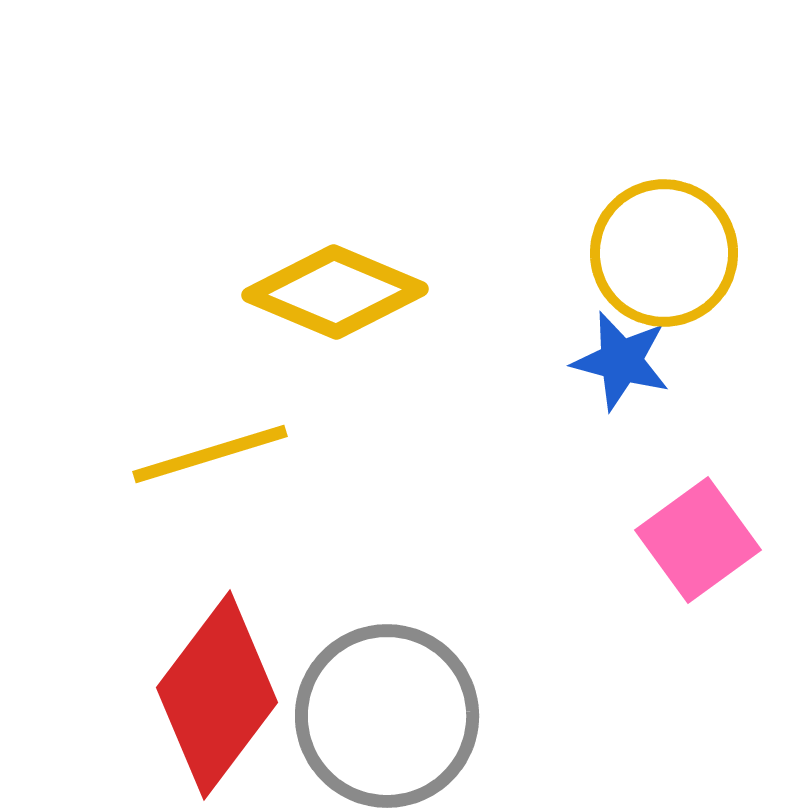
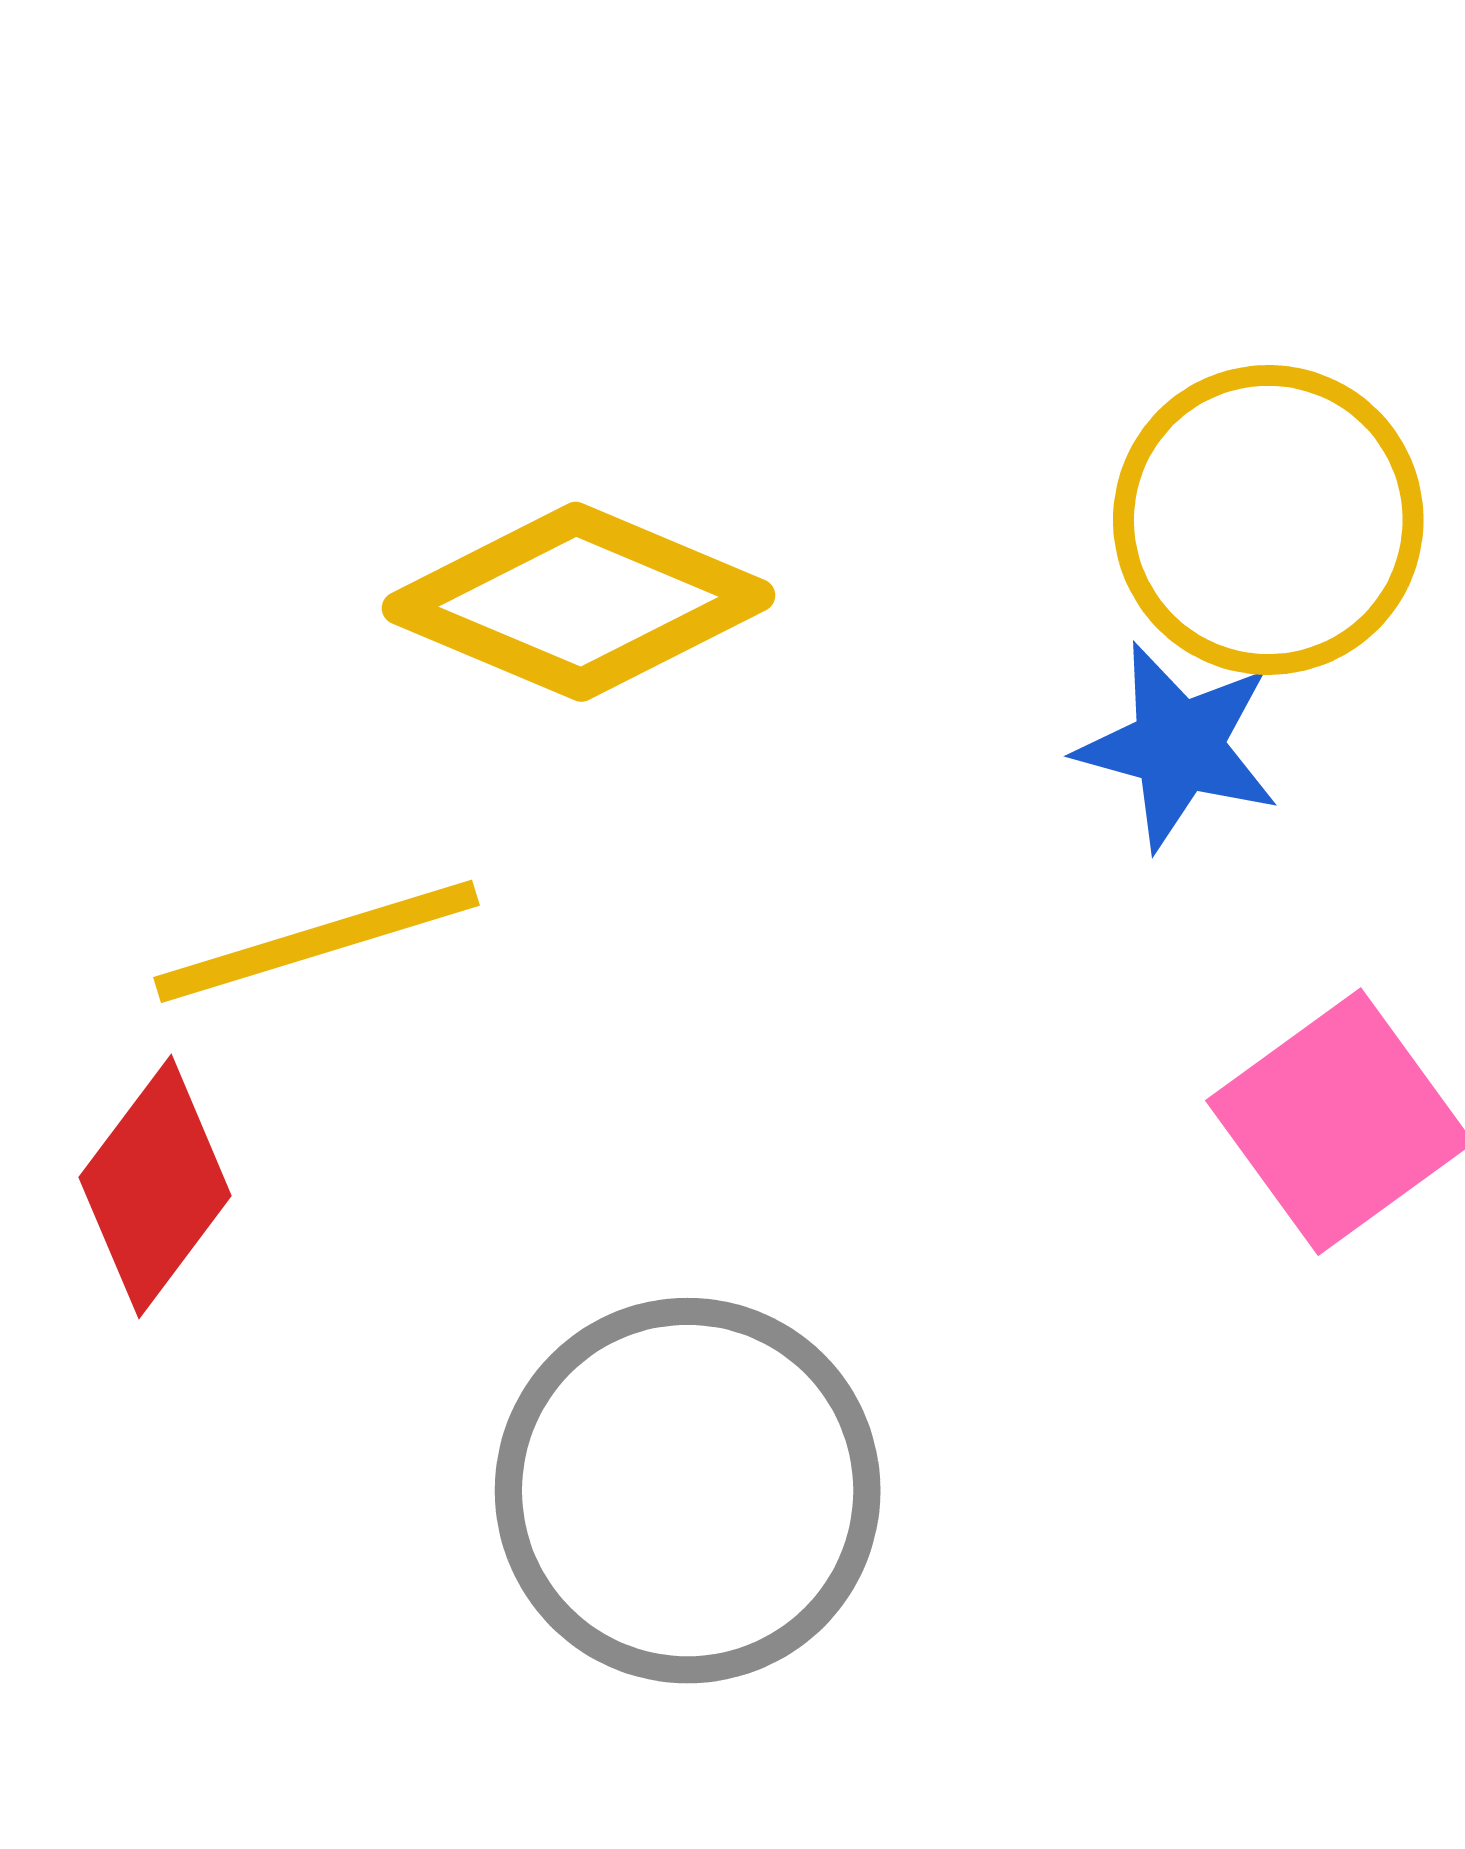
red diamond: (217, 695) -> (155, 1187), moved, size x0.6

